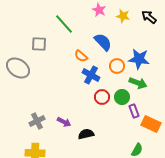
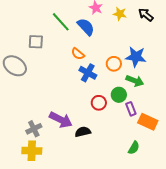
blue semicircle: (103, 42) -> (86, 27), moved
red circle: (102, 97) -> (99, 103), moved
gray cross: (37, 121) -> (34, 129), moved
purple arrow: (64, 122) -> (61, 120), size x1.6

